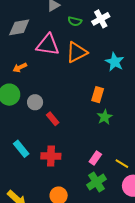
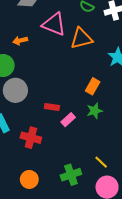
gray circle: (35, 102) -> (15, 90), moved, size x1.5
red rectangle: (53, 119) -> (52, 107), moved, turned -56
pink rectangle: (95, 158) -> (68, 120), moved

